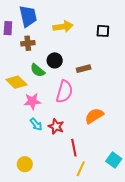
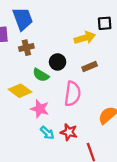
yellow arrow: (63, 27) -> (85, 38), moved
pink star: (32, 101) -> (40, 109), turned 30

